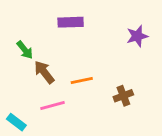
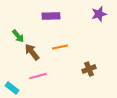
purple star: (137, 36) -> (99, 14), moved
orange line: (82, 80) -> (60, 47), moved

